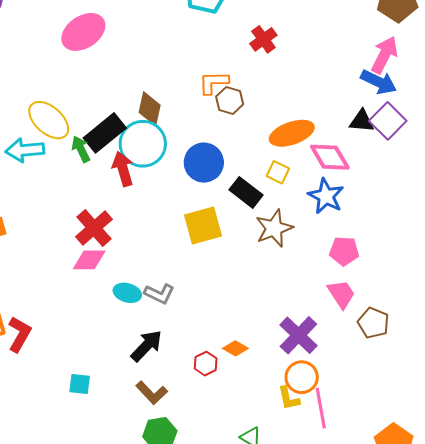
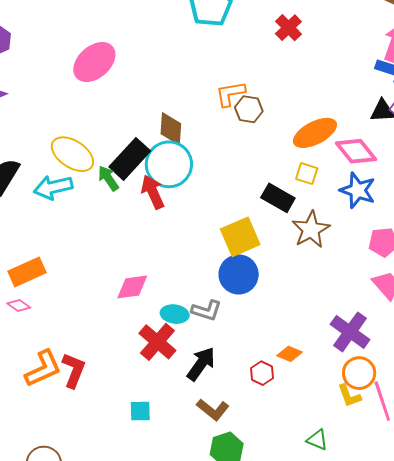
red cross: (263, 39) -> (288, 28), moved
blue circle: (204, 163) -> (239, 274), moved
red cross: (94, 228) -> (157, 342), moved

